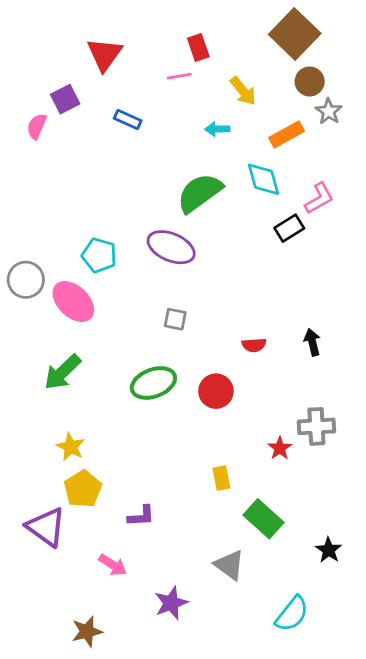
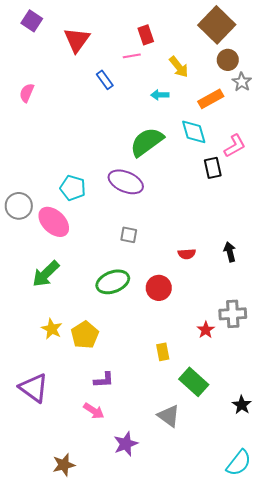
purple square: (65, 99) -> (32, 21), moved, turned -30
blue rectangle: (128, 120) -> (105, 80), moved, turned 30
black rectangle: (289, 228) -> (213, 168), turned -70
yellow pentagon: (83, 489) -> (85, 335), moved
pink arrow: (113, 565) -> (94, 411), moved
cyan semicircle: (292, 614) -> (239, 463), moved

